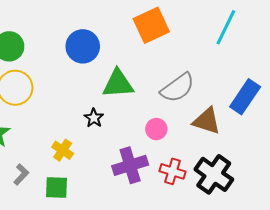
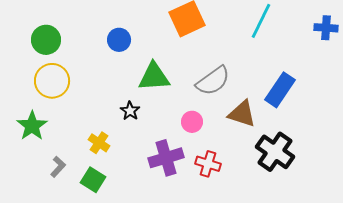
blue circle: (83, 46) -> (119, 40), size x0.7
black cross: (214, 174) -> (275, 152), moved
green square: (57, 188) -> (93, 180), turned 30

